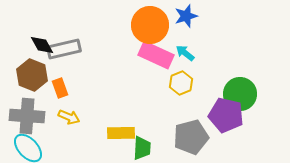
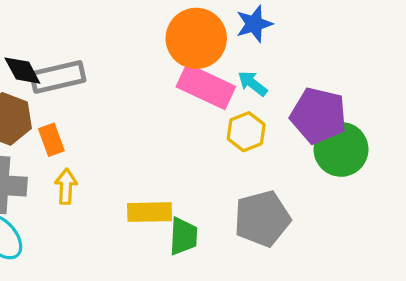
purple pentagon: (226, 115) -> (319, 116), moved
yellow arrow: (69, 117) -> (66, 186), turned -110

